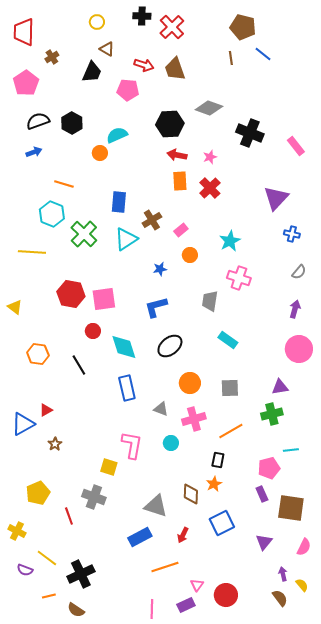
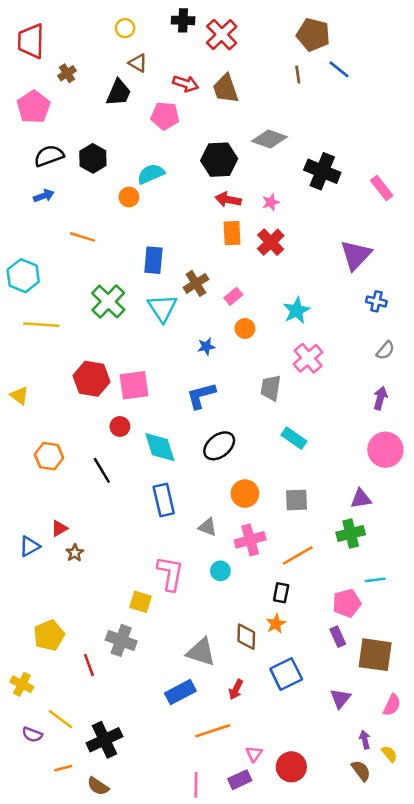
cyan hexagon: (52, 214) -> (23, 276), moved
cyan triangle: (126, 239) -> (162, 308), turned -30
pink cross: (239, 278) -> (308, 358), turned 30
blue triangle: (23, 424) -> (30, 546), size x0.7
brown star: (55, 444) -> (75, 553), moved

